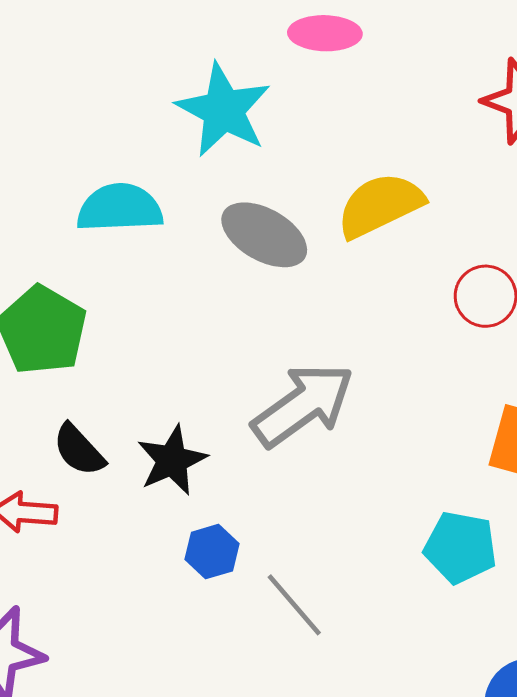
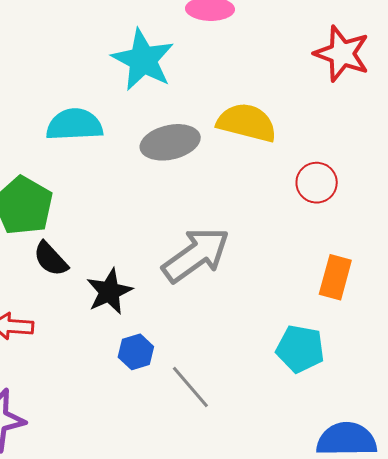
yellow semicircle: (380, 205) -> (247, 123), turned 40
gray ellipse: (264, 235) -> (170, 142), turned -42
black semicircle: (79, 450) -> (51, 259), moved

